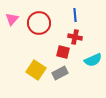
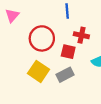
blue line: (75, 15) -> (67, 11), moved
red circle: (39, 23) -> (42, 38), moved

